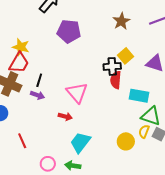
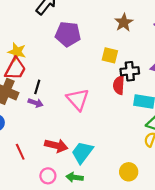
yellow square: (125, 56) -> (110, 55), moved, turned -35
black cross: (112, 66) -> (130, 71), moved
red arrow: (65, 116) -> (56, 146), moved, size x1.5
yellow circle: (126, 141) -> (129, 172), moved

